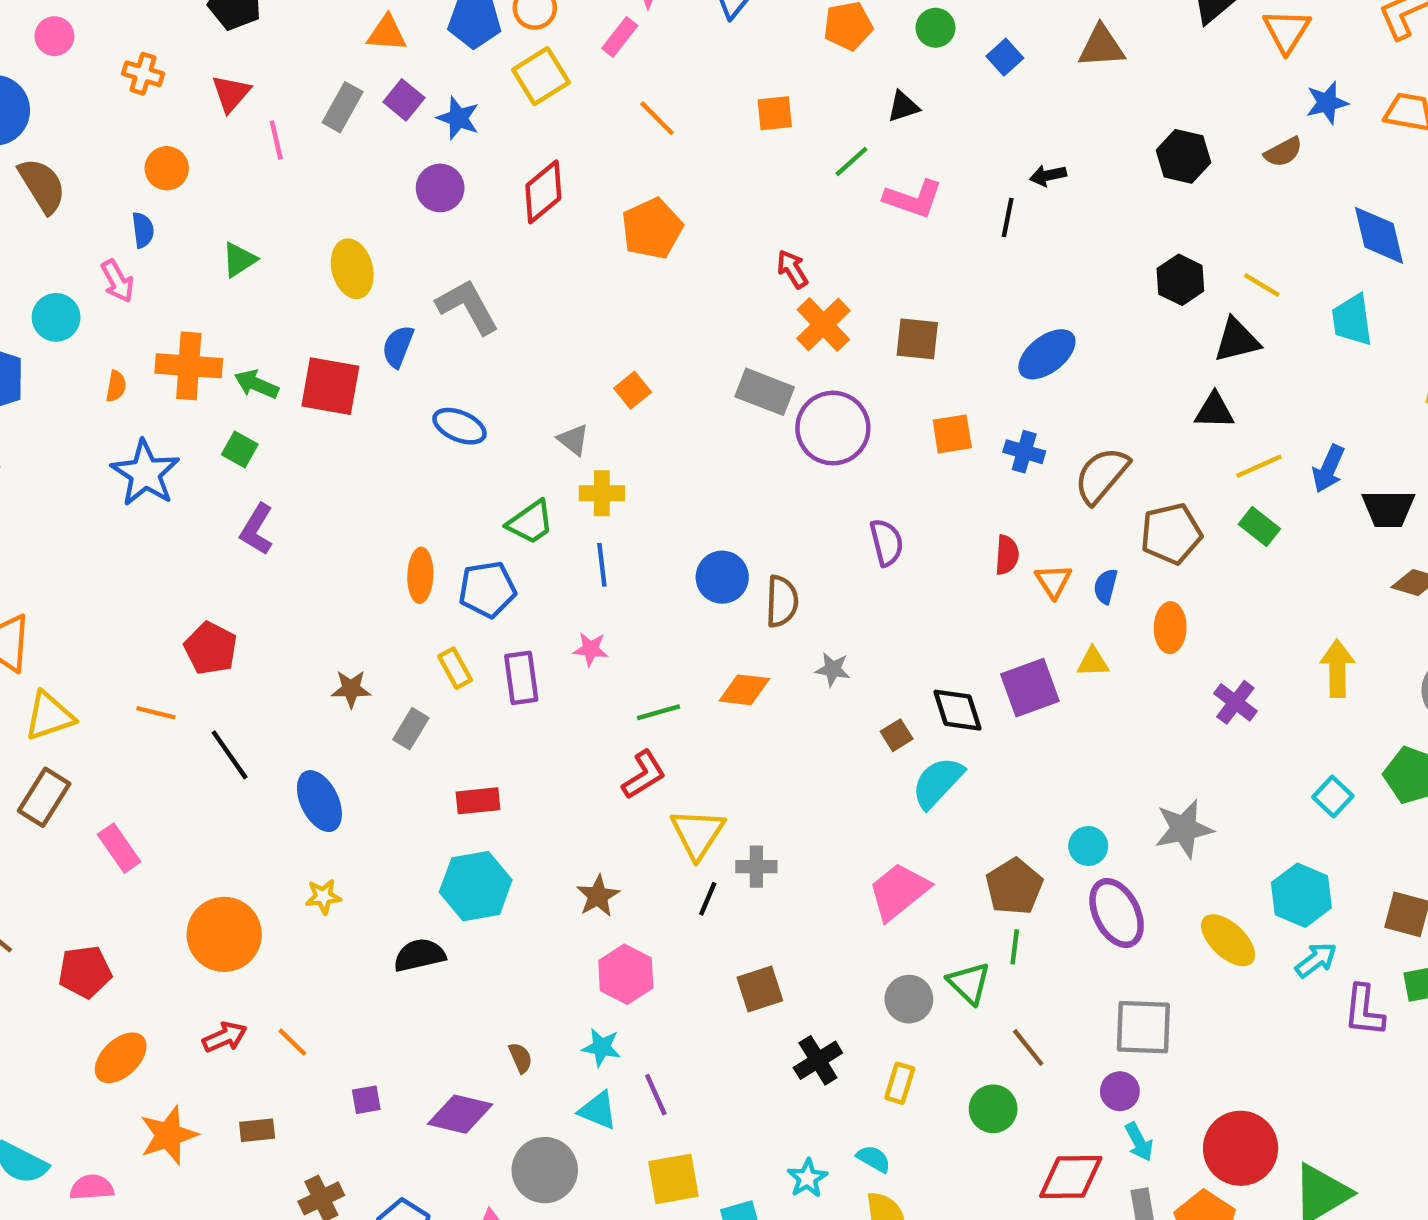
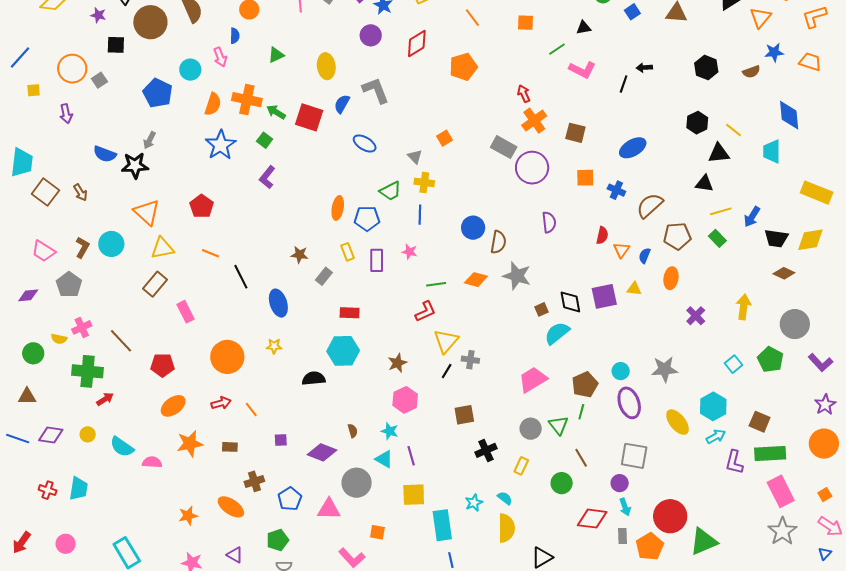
orange semicircle: (116, 386) -> (213, 104), size x1.6
red pentagon: (211, 648) -> (202, 206), moved
gray star: (833, 669) -> (517, 276), size x1.8

